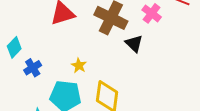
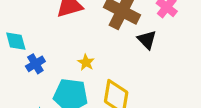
cyan diamond: (14, 47) -> (16, 41), turned -60

